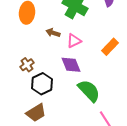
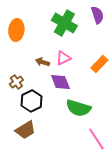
brown arrow: (53, 33) -> (42, 62), moved
green semicircle: (89, 91) -> (78, 108), turned 150

